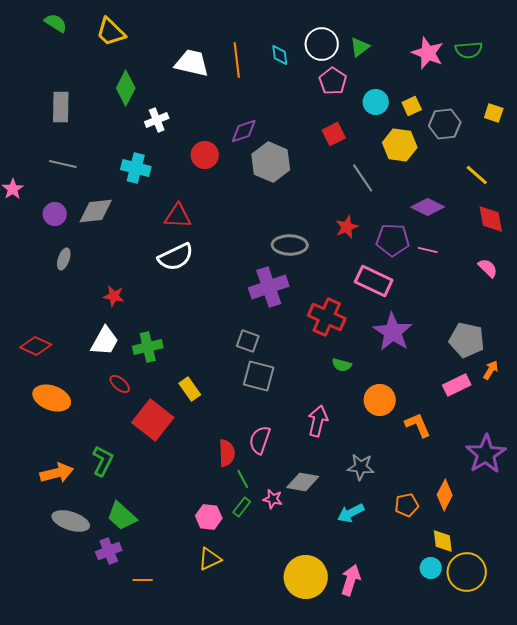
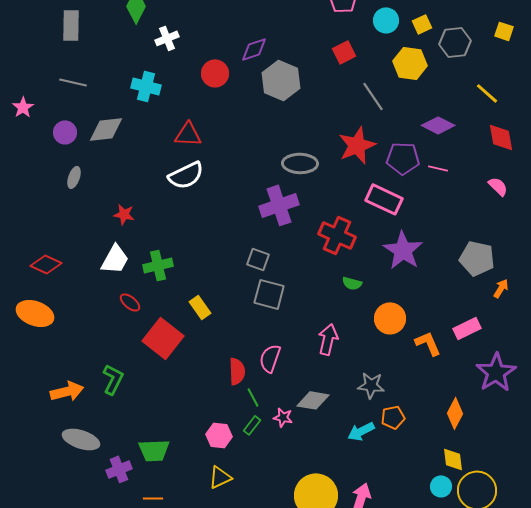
red star: (347, 227) -> (357, 145), size x1.6
pink rectangle: (457, 385) -> (467, 328), moved
orange ellipse: (52, 398) -> (35, 313), moved
orange pentagon: (407, 505) -> (393, 417), moved
green trapezoid: (122, 516) -> (154, 450), moved, turned -44

